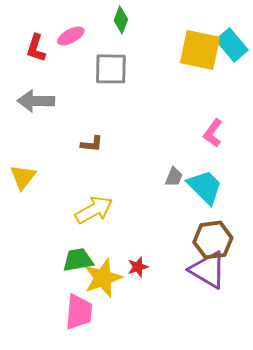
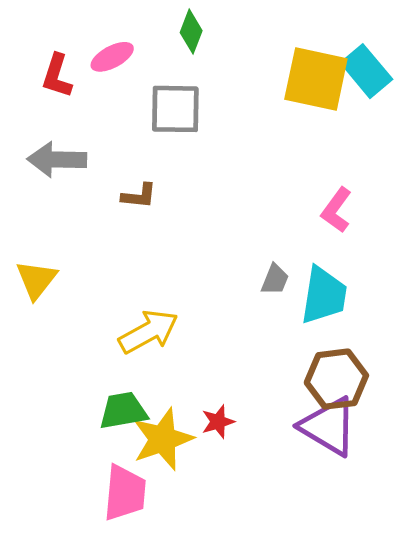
brown L-shape: (92, 144) -> (139, 196), moved
cyan trapezoid: (205, 187) -> (324, 295), turned 54

